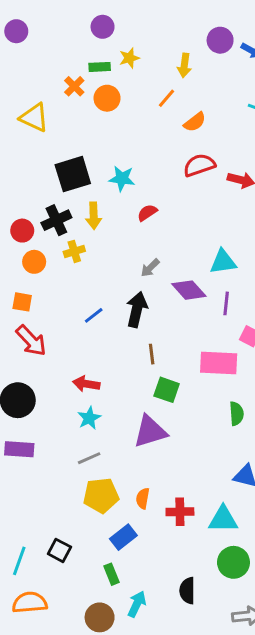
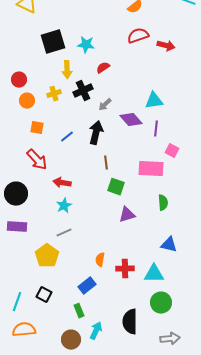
black cross: (56, 220) -> (83, 91), moved
orange square: (22, 302) -> (37, 128), moved
red arrow: (31, 341) -> (37, 160), moved
purple triangle: (150, 431) -> (127, 215), moved, size x0.7
yellow pentagon: (101, 495) -> (47, 256), moved, turned -30
black semicircle: (187, 591) -> (130, 322), size x1.4

